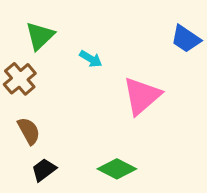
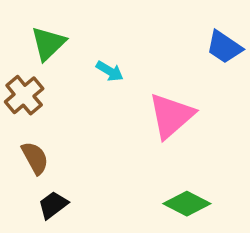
green diamond: (117, 169) -> (187, 204), moved

